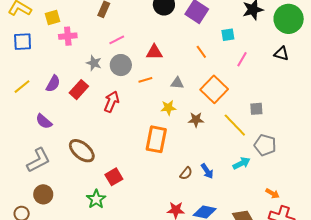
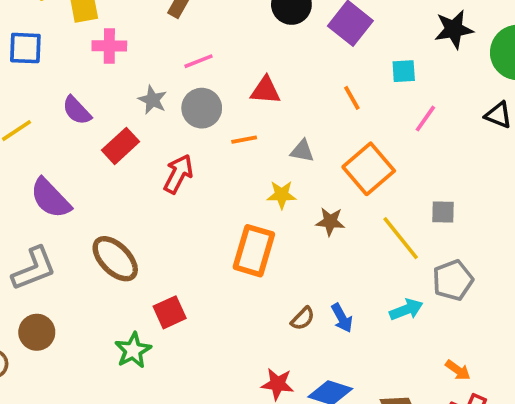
purple semicircle: (53, 84) -> (77, 110), moved, turned 102
purple semicircle: (44, 121) -> (50, 198), size x1.4
gray pentagon: (265, 145) -> (453, 280), turned 30

